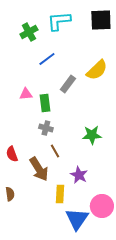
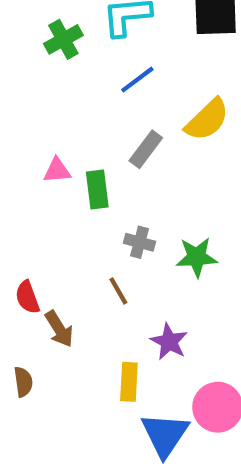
blue line: (47, 59) -> (137, 80), moved
gray cross: (46, 128) -> (140, 242), moved
brown arrow: (39, 169) -> (59, 329), moved, size x0.7

